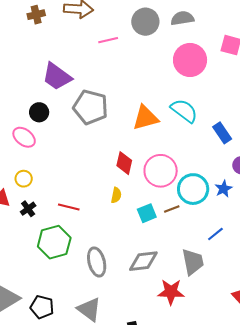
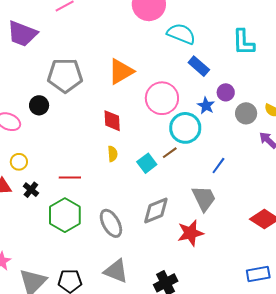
purple trapezoid: (57, 77) -> (22, 34), moved
cyan semicircle: (184, 111) -> (181, 34), moved
black circle: (39, 112) -> (39, 105), moved
pink circle: (161, 171) -> (162, 98), moved
blue star: (223, 189) -> (206, 106), moved

